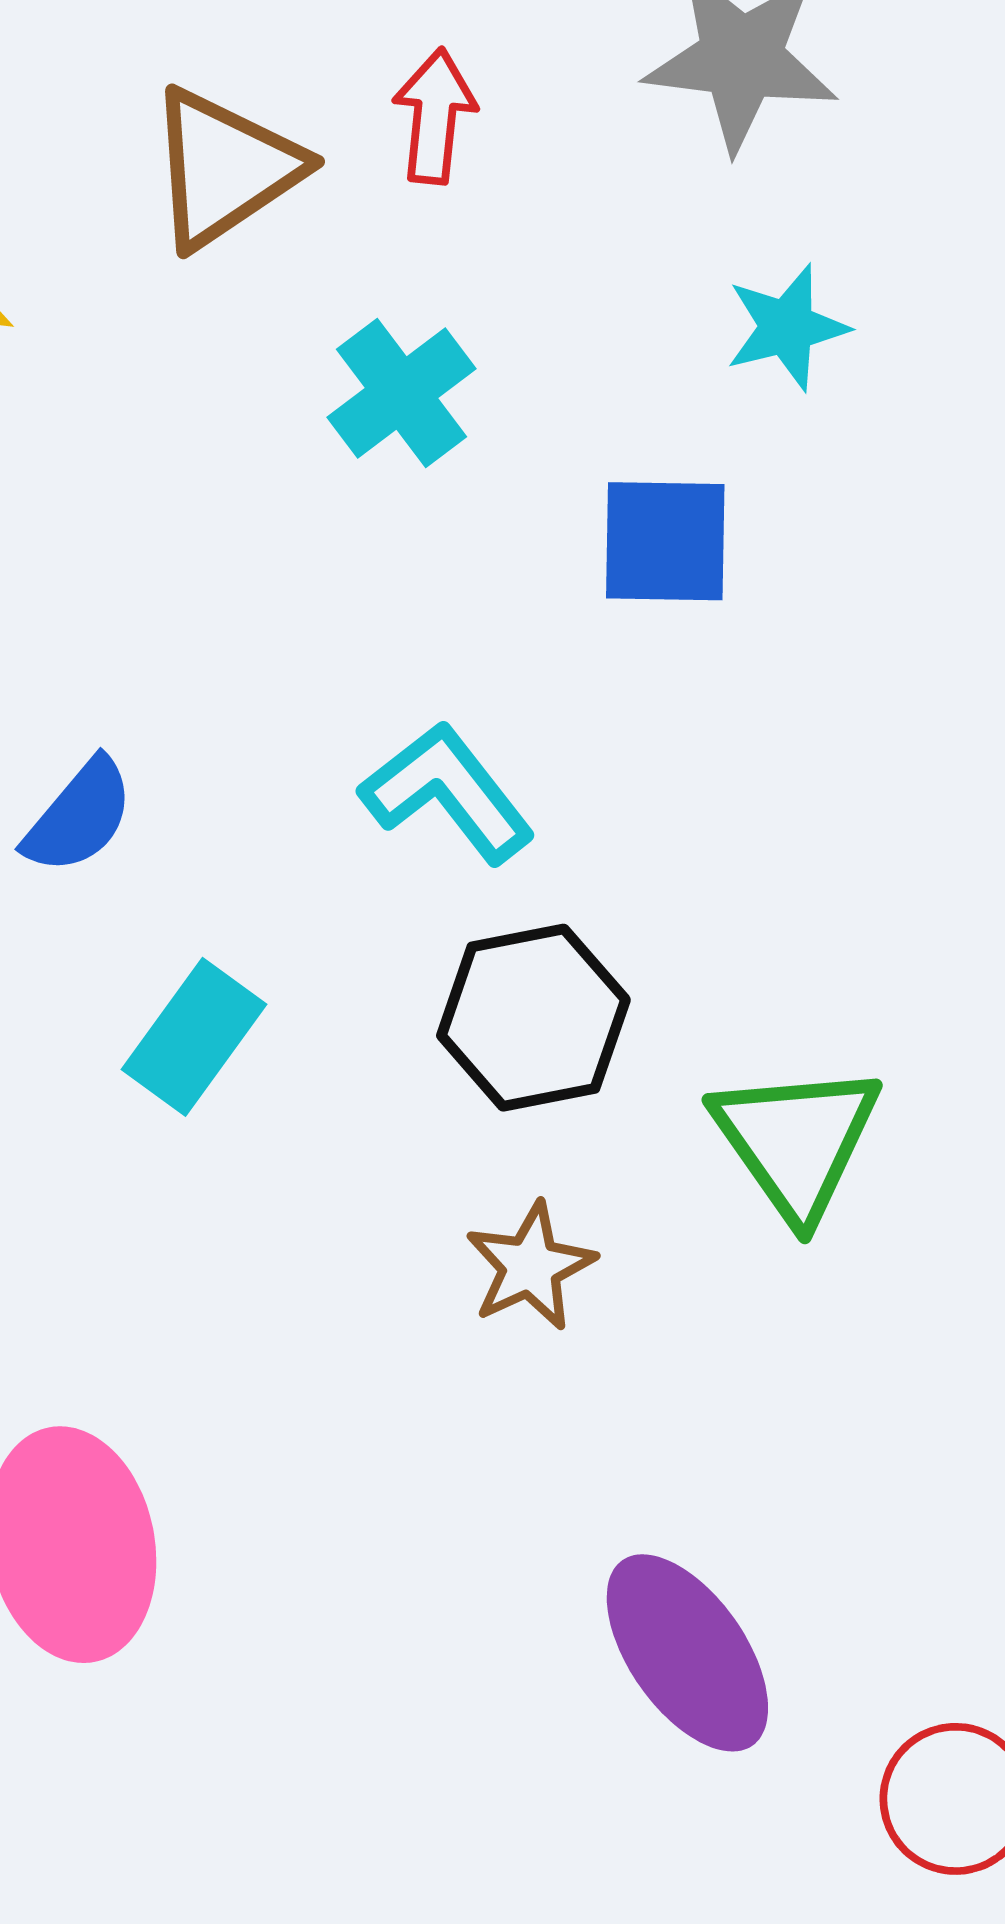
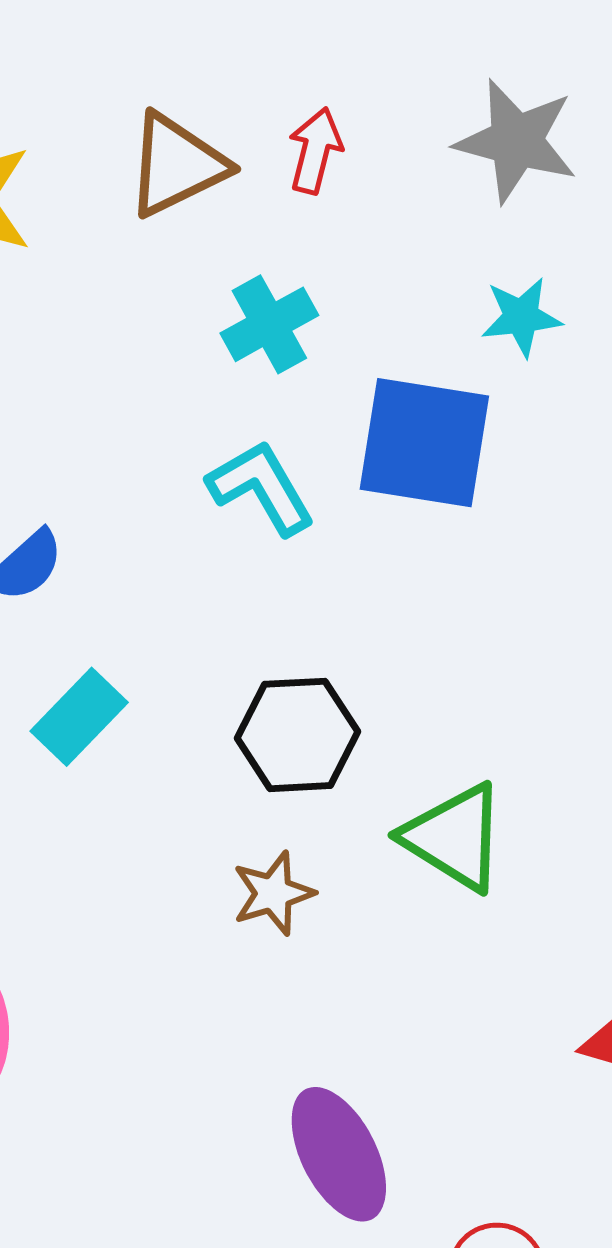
blue square: (665, 541) -> (424, 443), size x1.5
cyan L-shape: (447, 792) -> (261, 488), moved
green triangle: (796, 1141) -> (454, 837), turned -31

